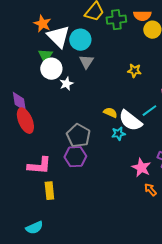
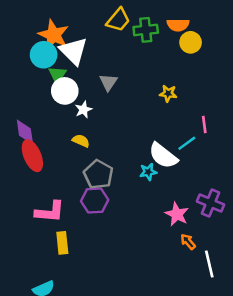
orange star: (42, 24) -> (54, 35), size x1.4
cyan circle: (80, 40) -> (44, 55), moved
yellow semicircle: (110, 113) -> (81, 141), moved

